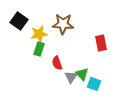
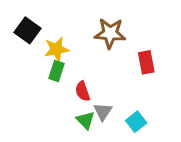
brown star: (63, 24) -> (110, 33), moved
green triangle: (82, 74) -> (85, 120), moved
cyan square: (94, 84) -> (136, 122), turned 32

